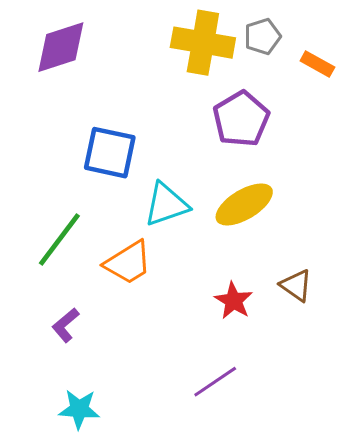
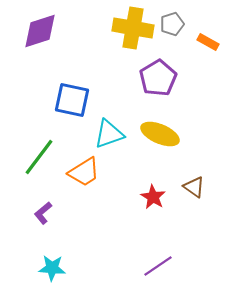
yellow ellipse: (244, 204) -> (160, 134), turned 54
purple line: (215, 382) -> (158, 266), moved

